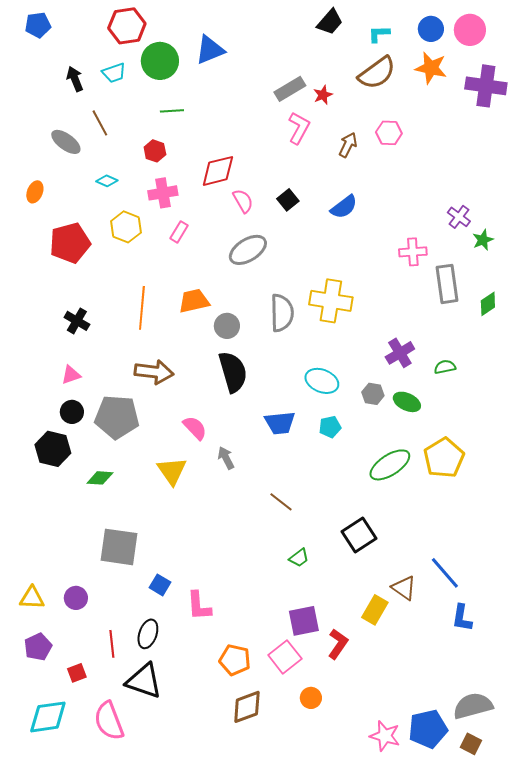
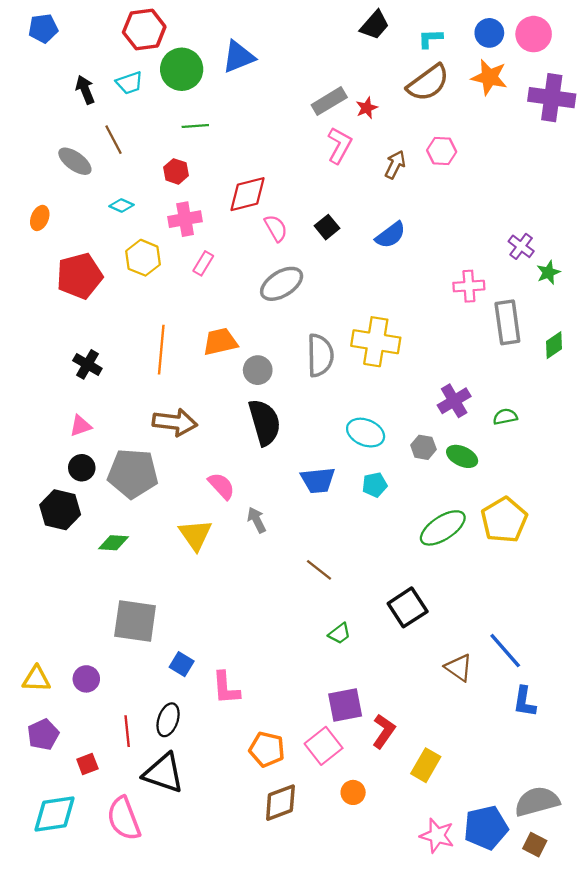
yellow rectangle: (375, 610) -> (426, 765), moved

